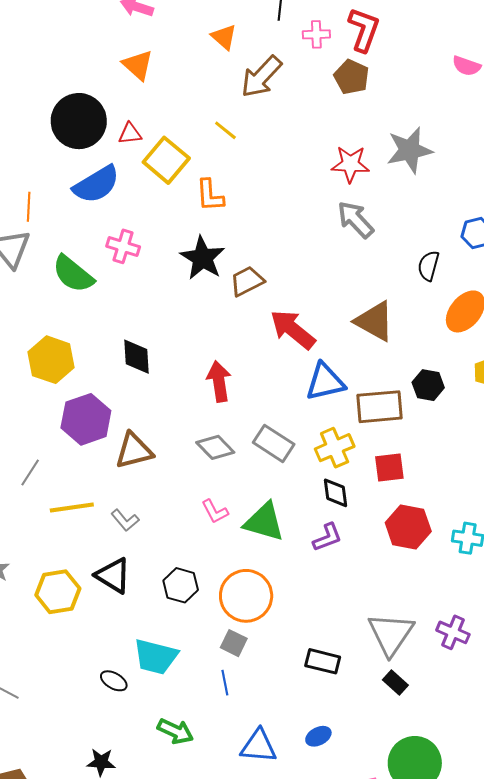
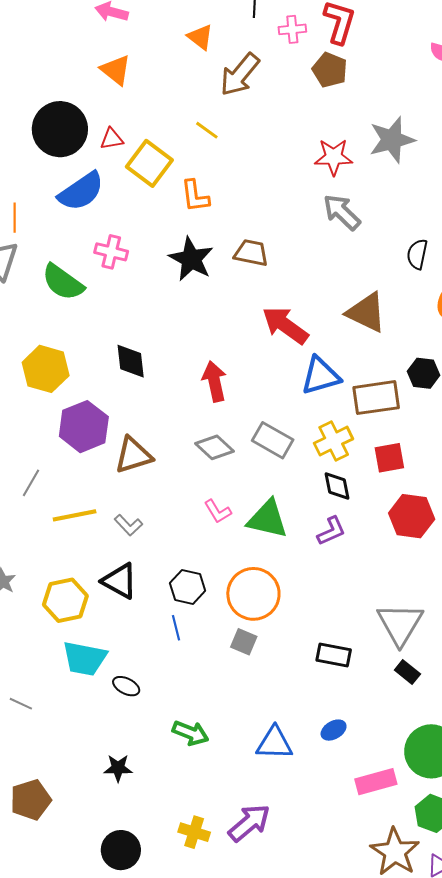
brown trapezoid: (247, 281) -> (251, 253), moved, turned 42
cyan trapezoid: (156, 657) -> (85, 659), moved
blue line: (225, 683) -> (176, 628), moved

